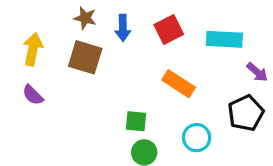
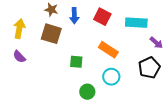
red square: (169, 29) -> (102, 17), turned -36
green square: (136, 121) -> (76, 62), moved
cyan circle: (197, 138) -> (111, 77), moved

